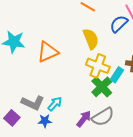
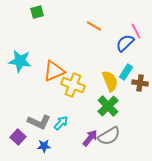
yellow semicircle: (91, 39) -> (110, 81), moved
yellow cross: (98, 66) -> (73, 85), moved
cyan rectangle: (117, 75) -> (126, 72), moved
blue star: (45, 121) -> (44, 146), moved

